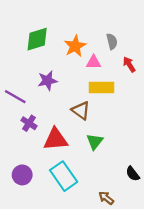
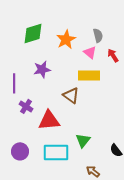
pink triangle: (94, 62) -> (90, 52), moved, turned 40
purple line: (15, 97) -> (14, 83), turned 60
green triangle: (95, 142) -> (83, 140), moved
cyan rectangle: (64, 176) -> (56, 152), turned -55

